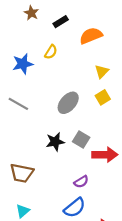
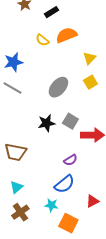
orange semicircle: (91, 36) -> (66, 35), moved
yellow semicircle: (51, 52) -> (42, 40), turned 96
blue star: (23, 64) -> (13, 62), moved

